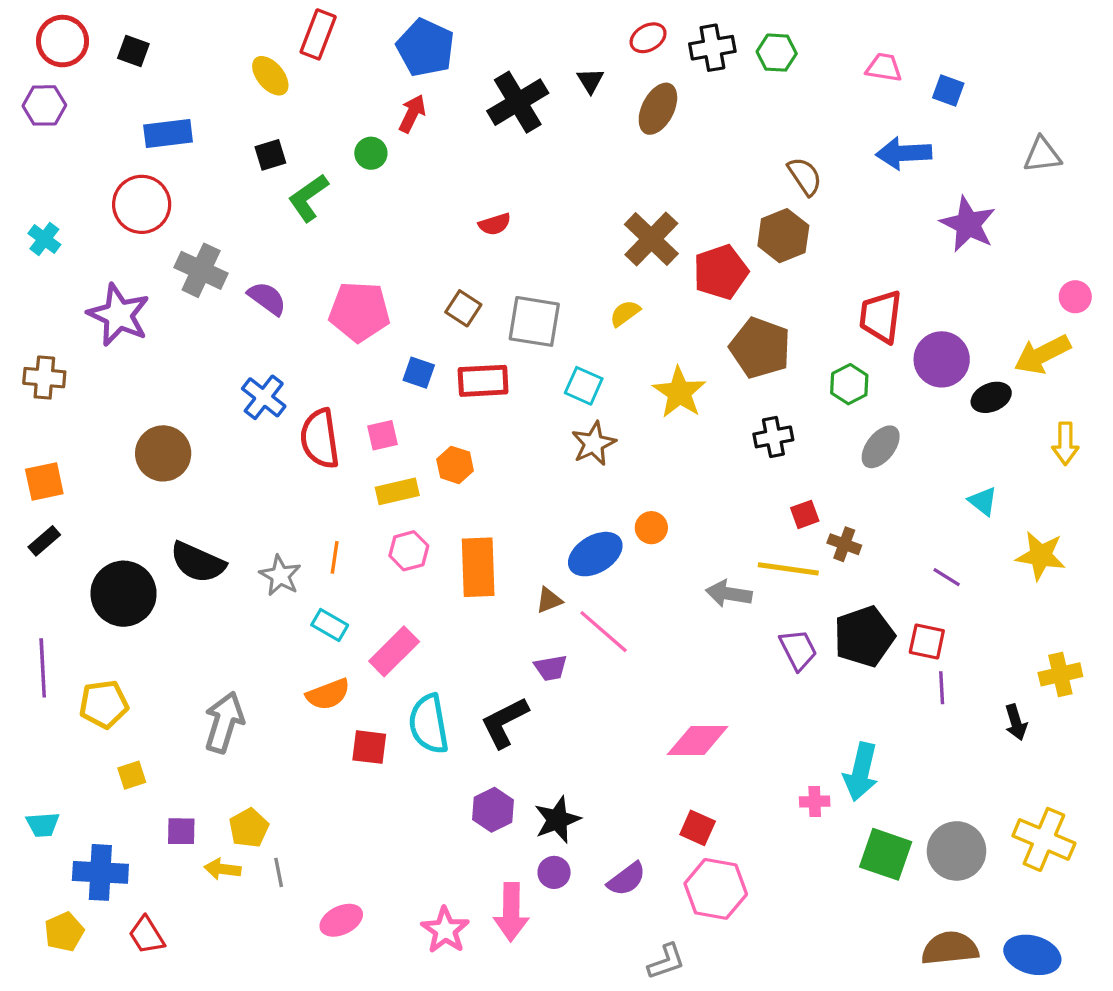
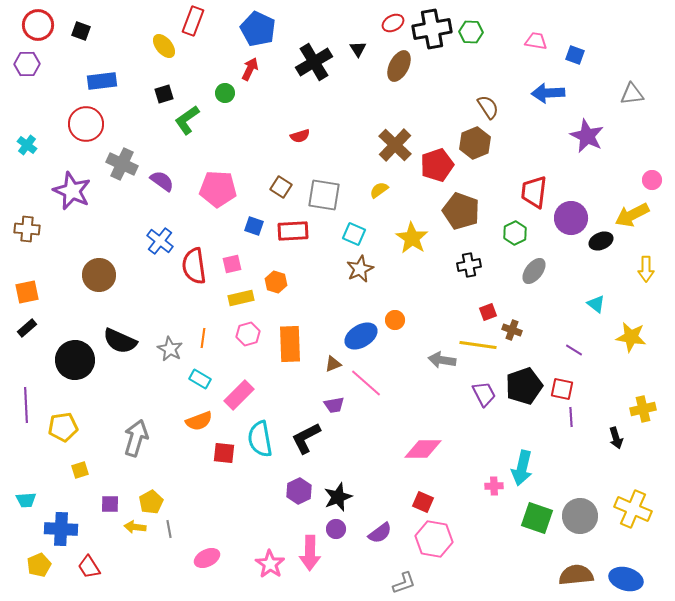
black cross: (712, 48) -> (432, 29), size x1.4

